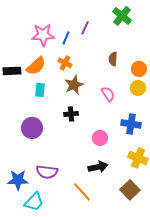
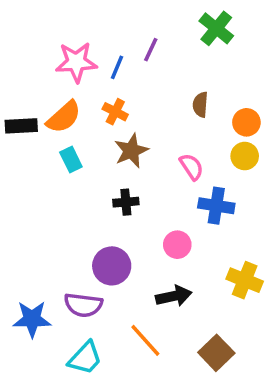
cyan rectangle: (40, 90) -> (71, 160), turned -32
blue cross: (131, 124) -> (216, 206), moved
purple circle: (32, 128) -> (112, 266), moved
brown square: (130, 190) -> (216, 353), moved
cyan trapezoid: (34, 202) -> (85, 358), moved

